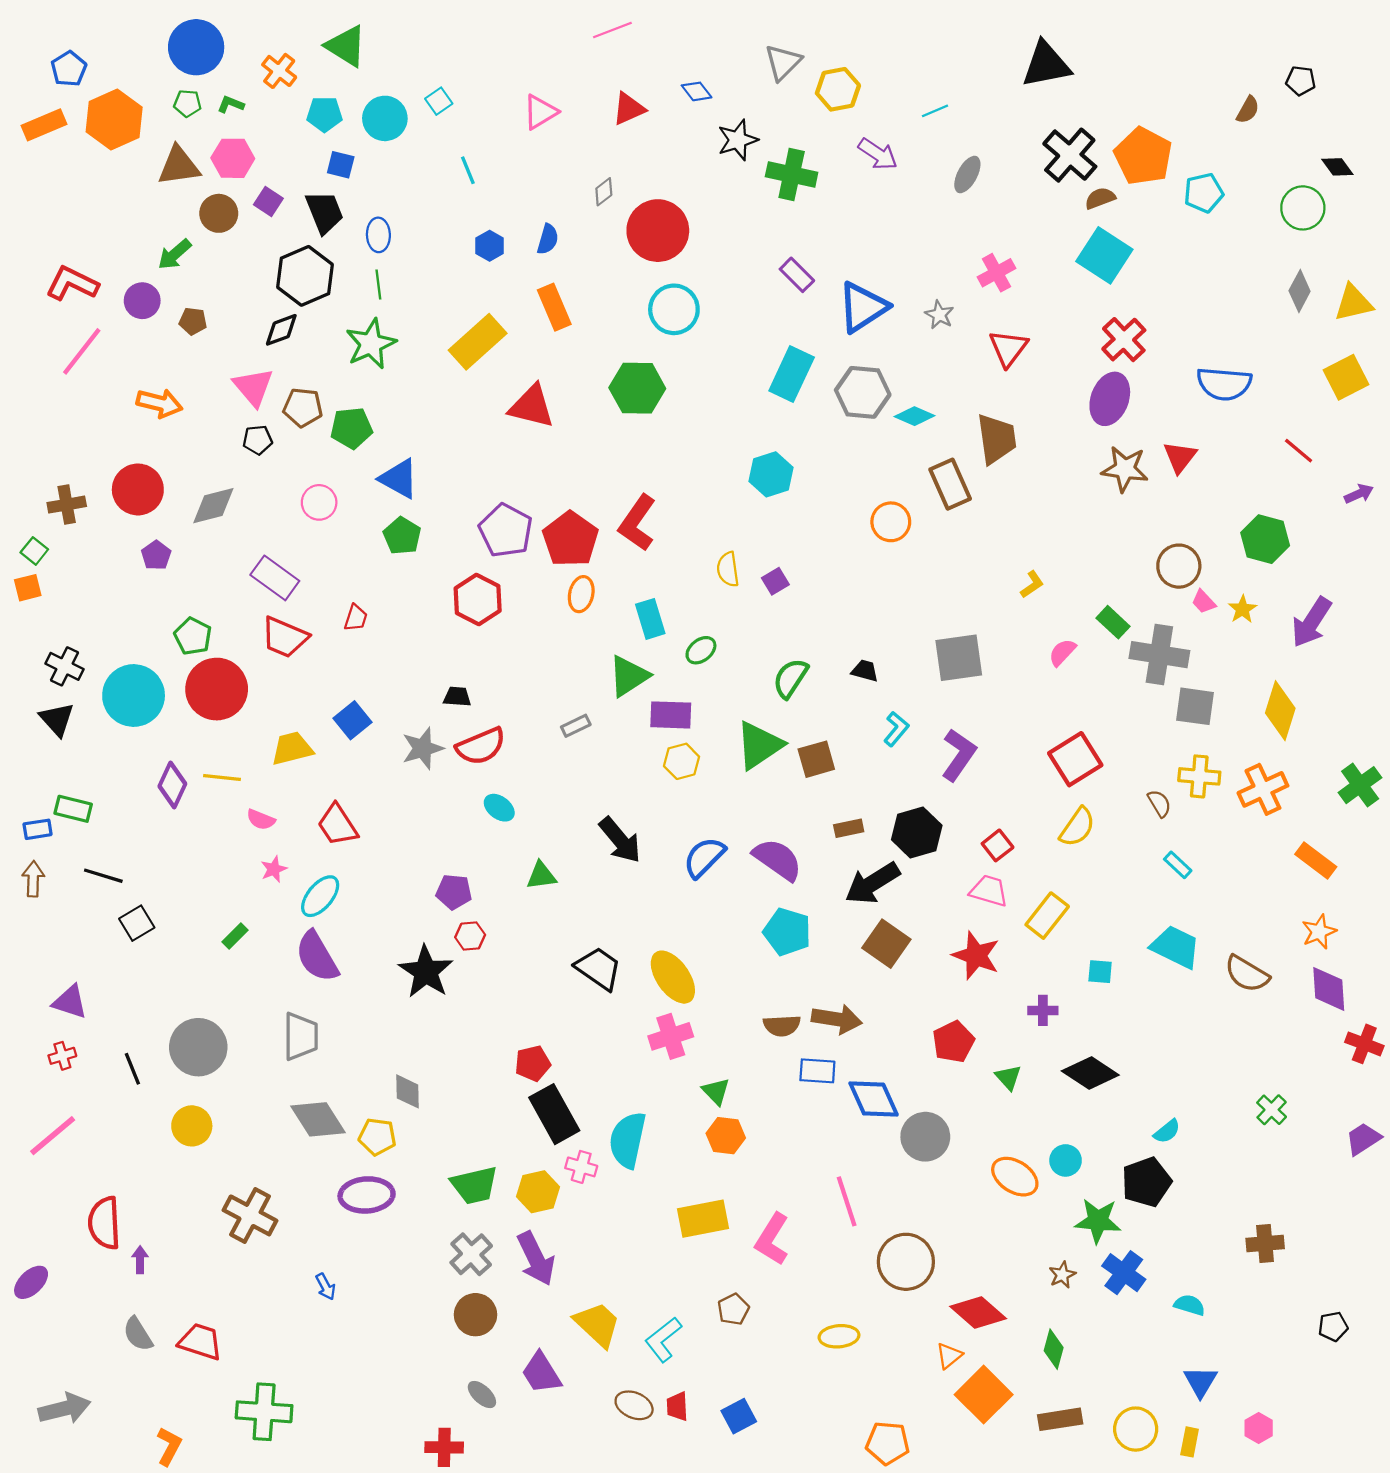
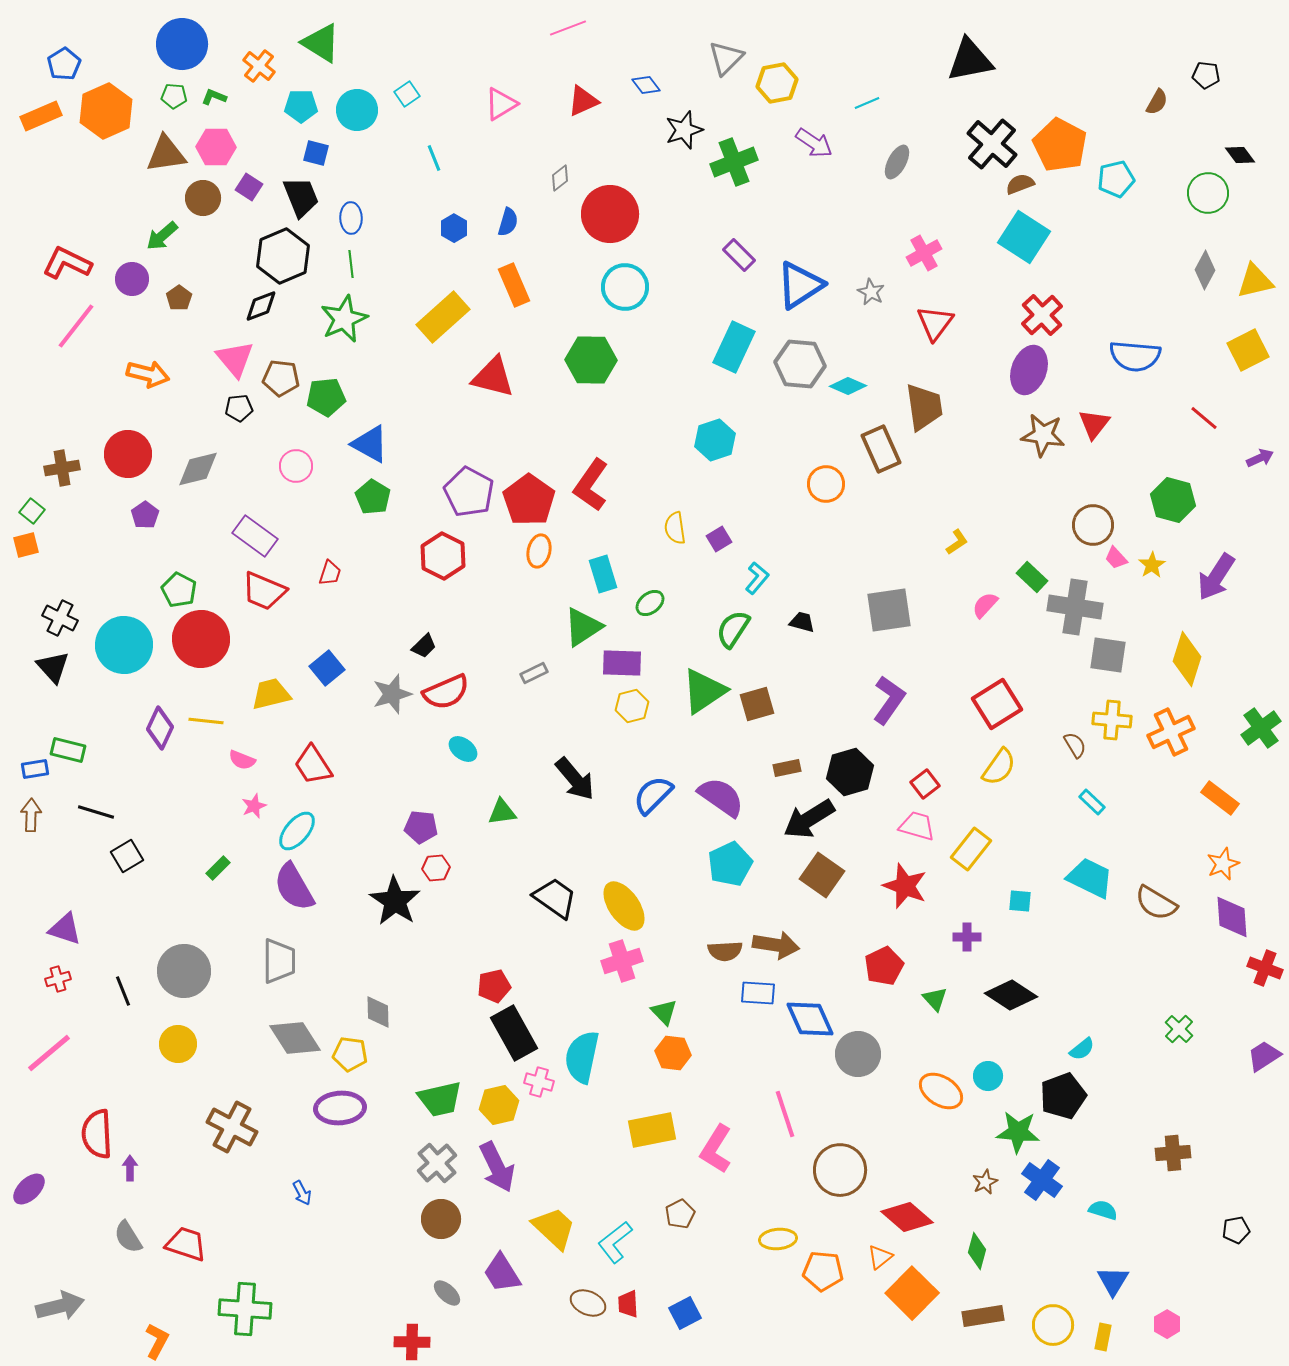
green cross: (792, 174) -> (734, 162), turned -33
brown pentagon: (193, 321) -> (179, 298), turned 30
black trapezoid: (457, 697) -> (424, 646), turned 132
cyan L-shape: (896, 729) -> (757, 578), moved
cyan pentagon: (787, 932) -> (730, 864), turned 30
orange pentagon: (888, 1443) -> (823, 1271), moved

